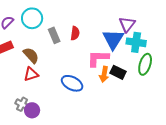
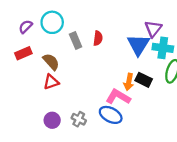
pink L-shape: (98, 58) -> (118, 97), moved, turned 30
blue ellipse: (72, 83) -> (111, 115), moved
gray cross: (22, 104) -> (79, 119), moved

